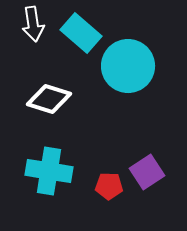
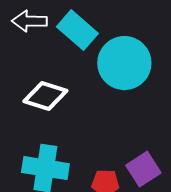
white arrow: (33, 24) -> (29, 21), turned 100

